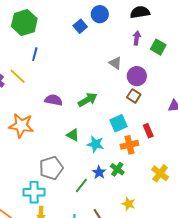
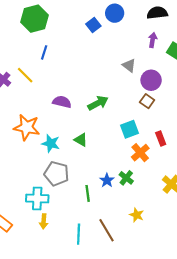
cyan star: (95, 144) -> (51, 143), moved
orange cross: (129, 145) -> (140, 153), turned -30
gray pentagon: (51, 168) -> (56, 174), turned 30
green line: (81, 186) -> (88, 193), turned -49

